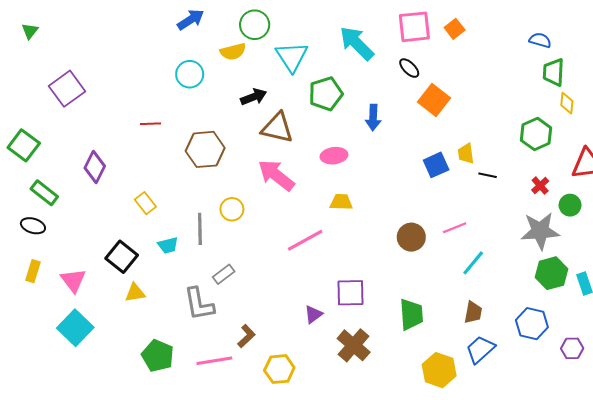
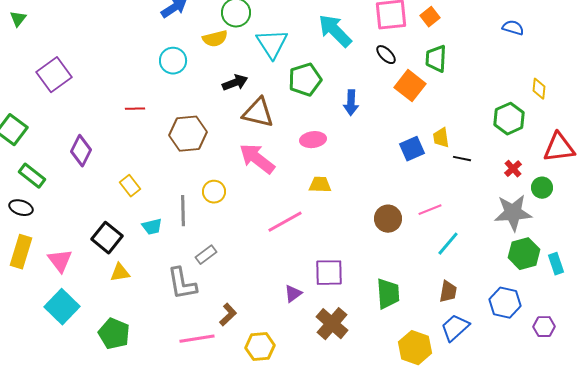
green trapezoid: (554, 72) -> (436, 59), moved
yellow rectangle: (33, 271) -> (21, 252), size x1.5
green pentagon: (158, 356) -> (114, 334), moved

